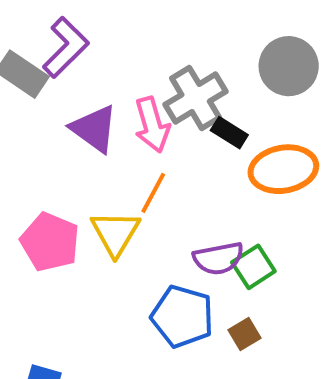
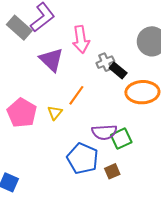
gray cross: (196, 98) -> (105, 62), moved, size x0.6
pink arrow: (152, 125) -> (81, 39), moved
yellow triangle: (115, 233) -> (55, 113), size x0.6

